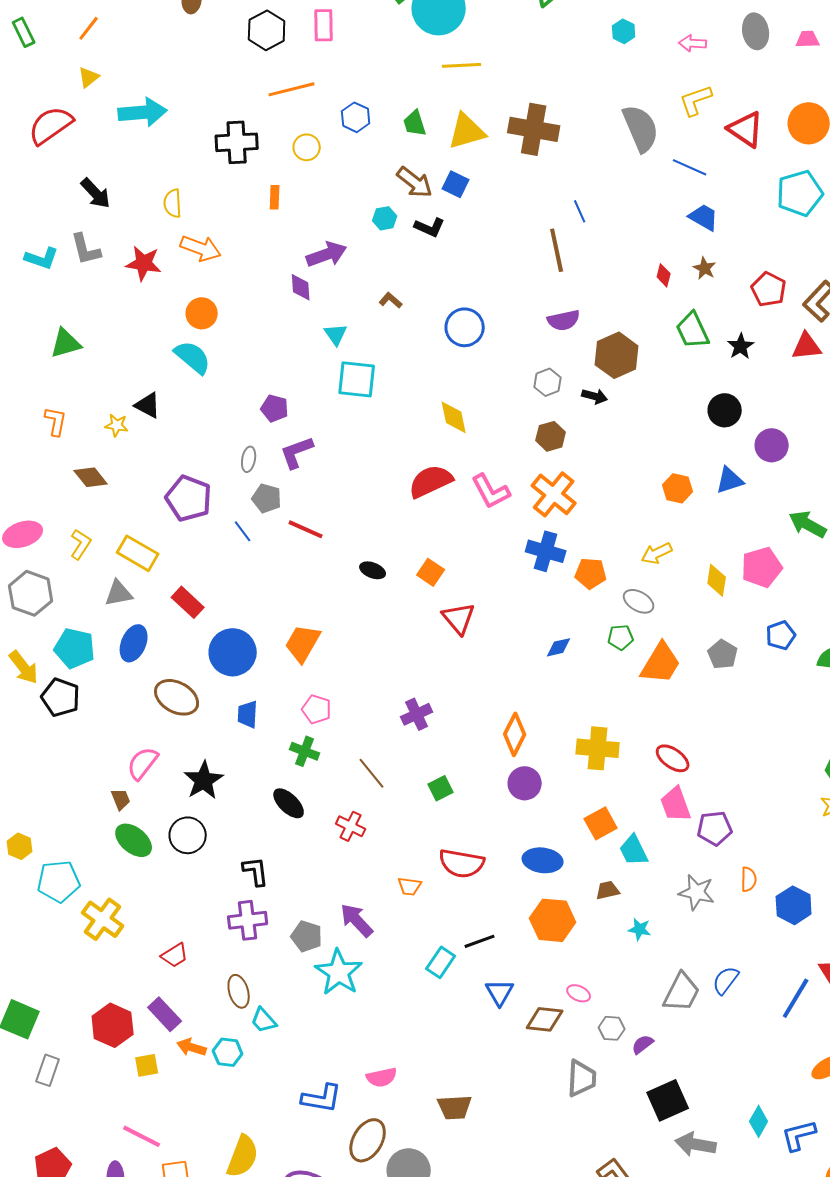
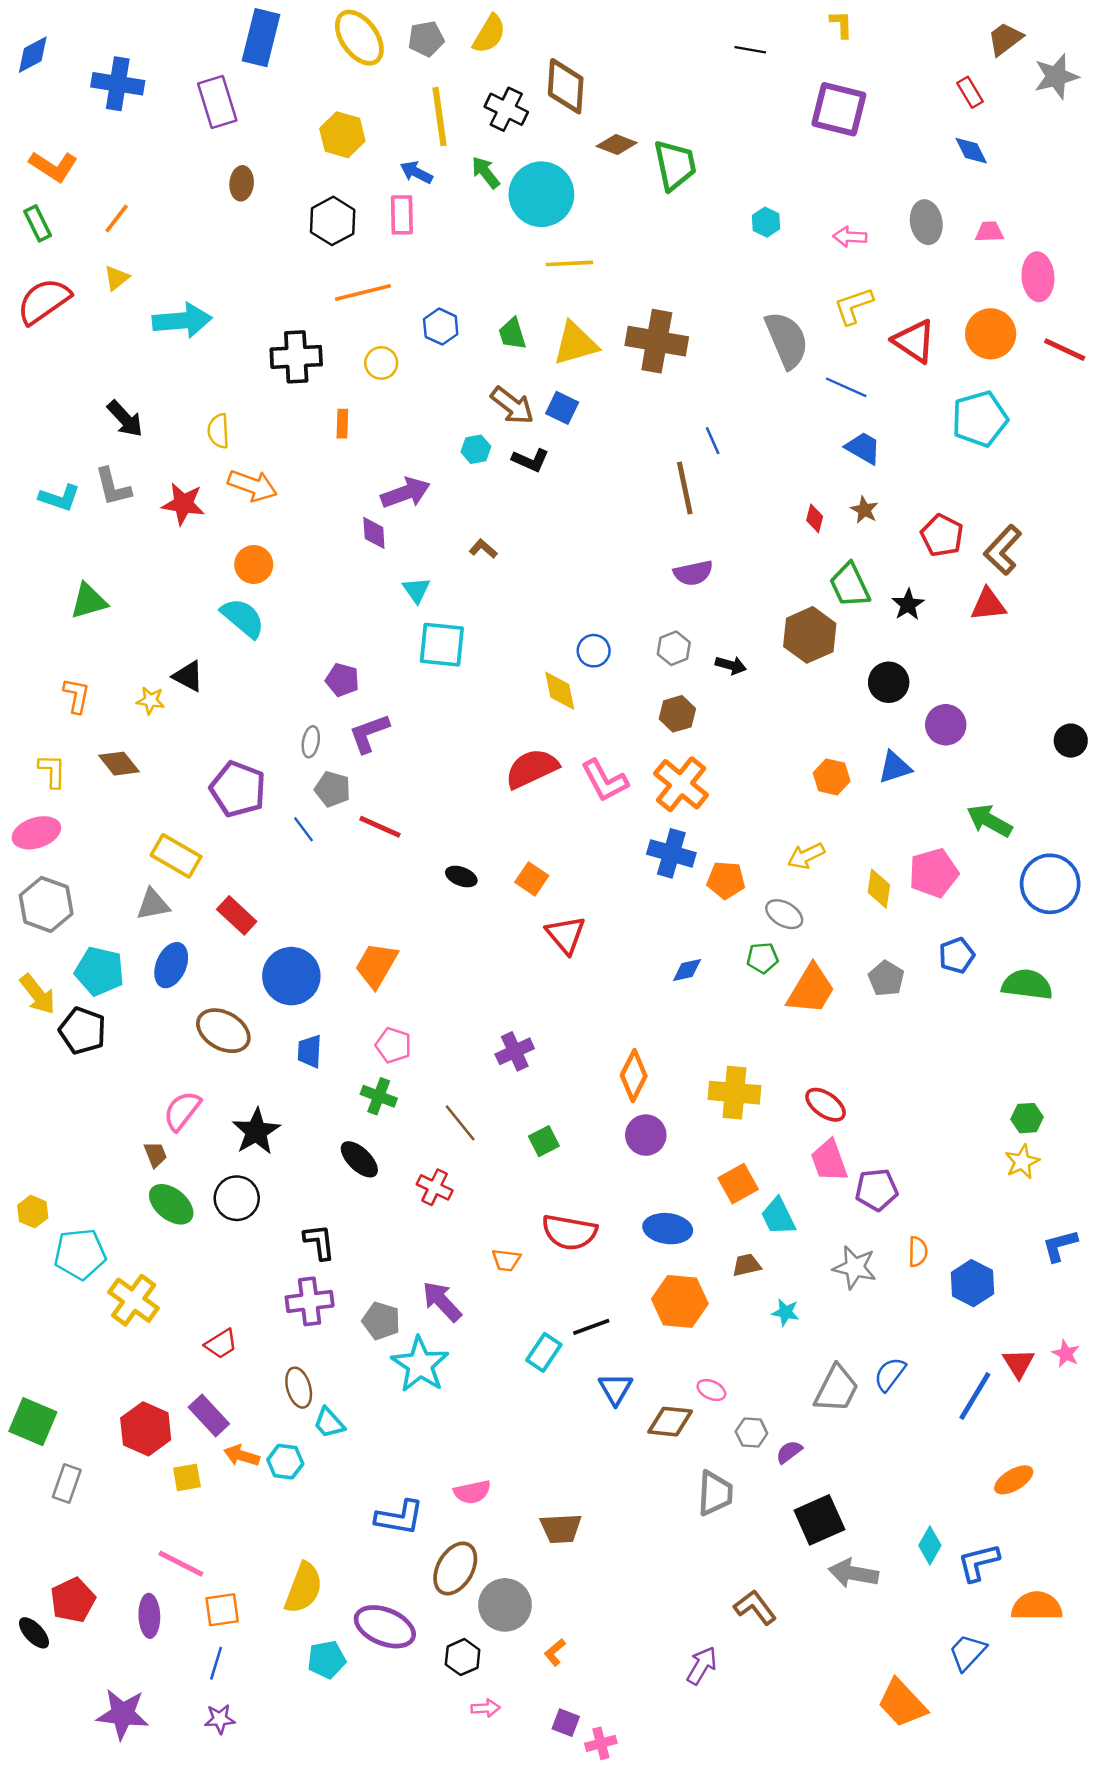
red semicircle: (51, 125) -> (44, 301), moved
blue circle: (465, 327) -> (594, 651), moved, size x0.7
brown hexagon: (617, 355) -> (810, 635), moved
yellow L-shape: (81, 544) -> (52, 771), moved, turned -32

